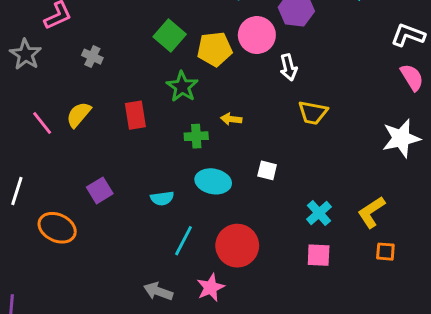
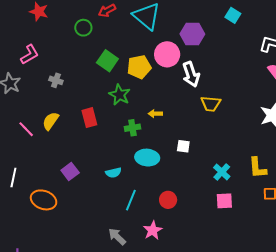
white arrow: (289, 67) -> (191, 74), size x1.4
yellow L-shape: (371, 212) -> (258, 168), turned -55
red circle: (237, 246) -> (168, 200), size x0.6
gray arrow: (158, 291) -> (117, 237), turned 30

